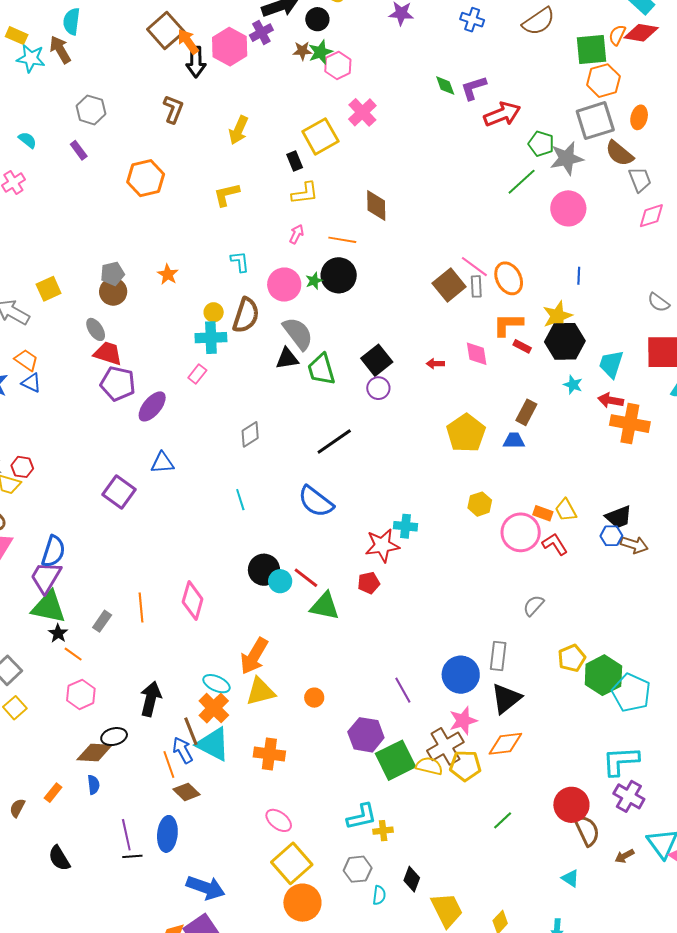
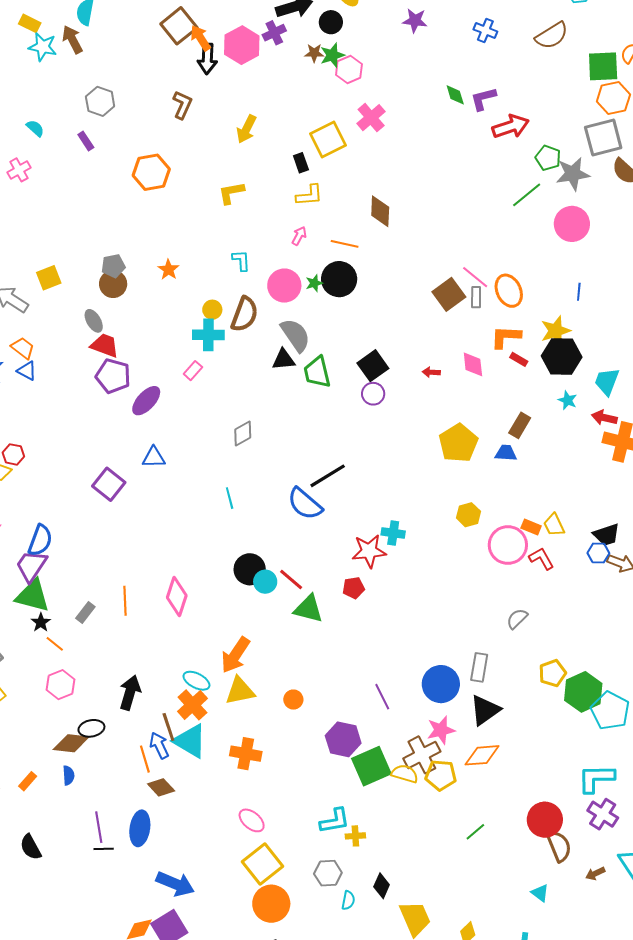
black line: (334, 442) -> (328, 476), moved

